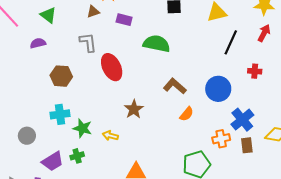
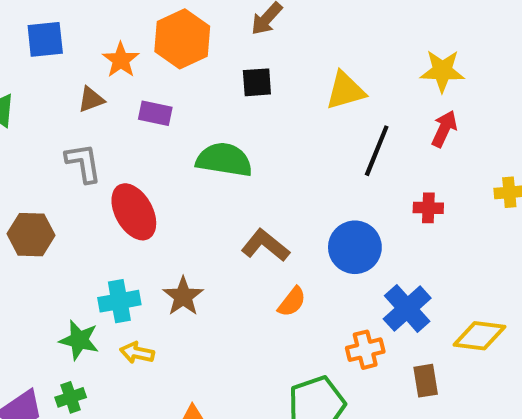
cyan cross: (60, 114) -> (119, 301), moved
brown rectangle: (247, 145) -> (426, 381), moved

